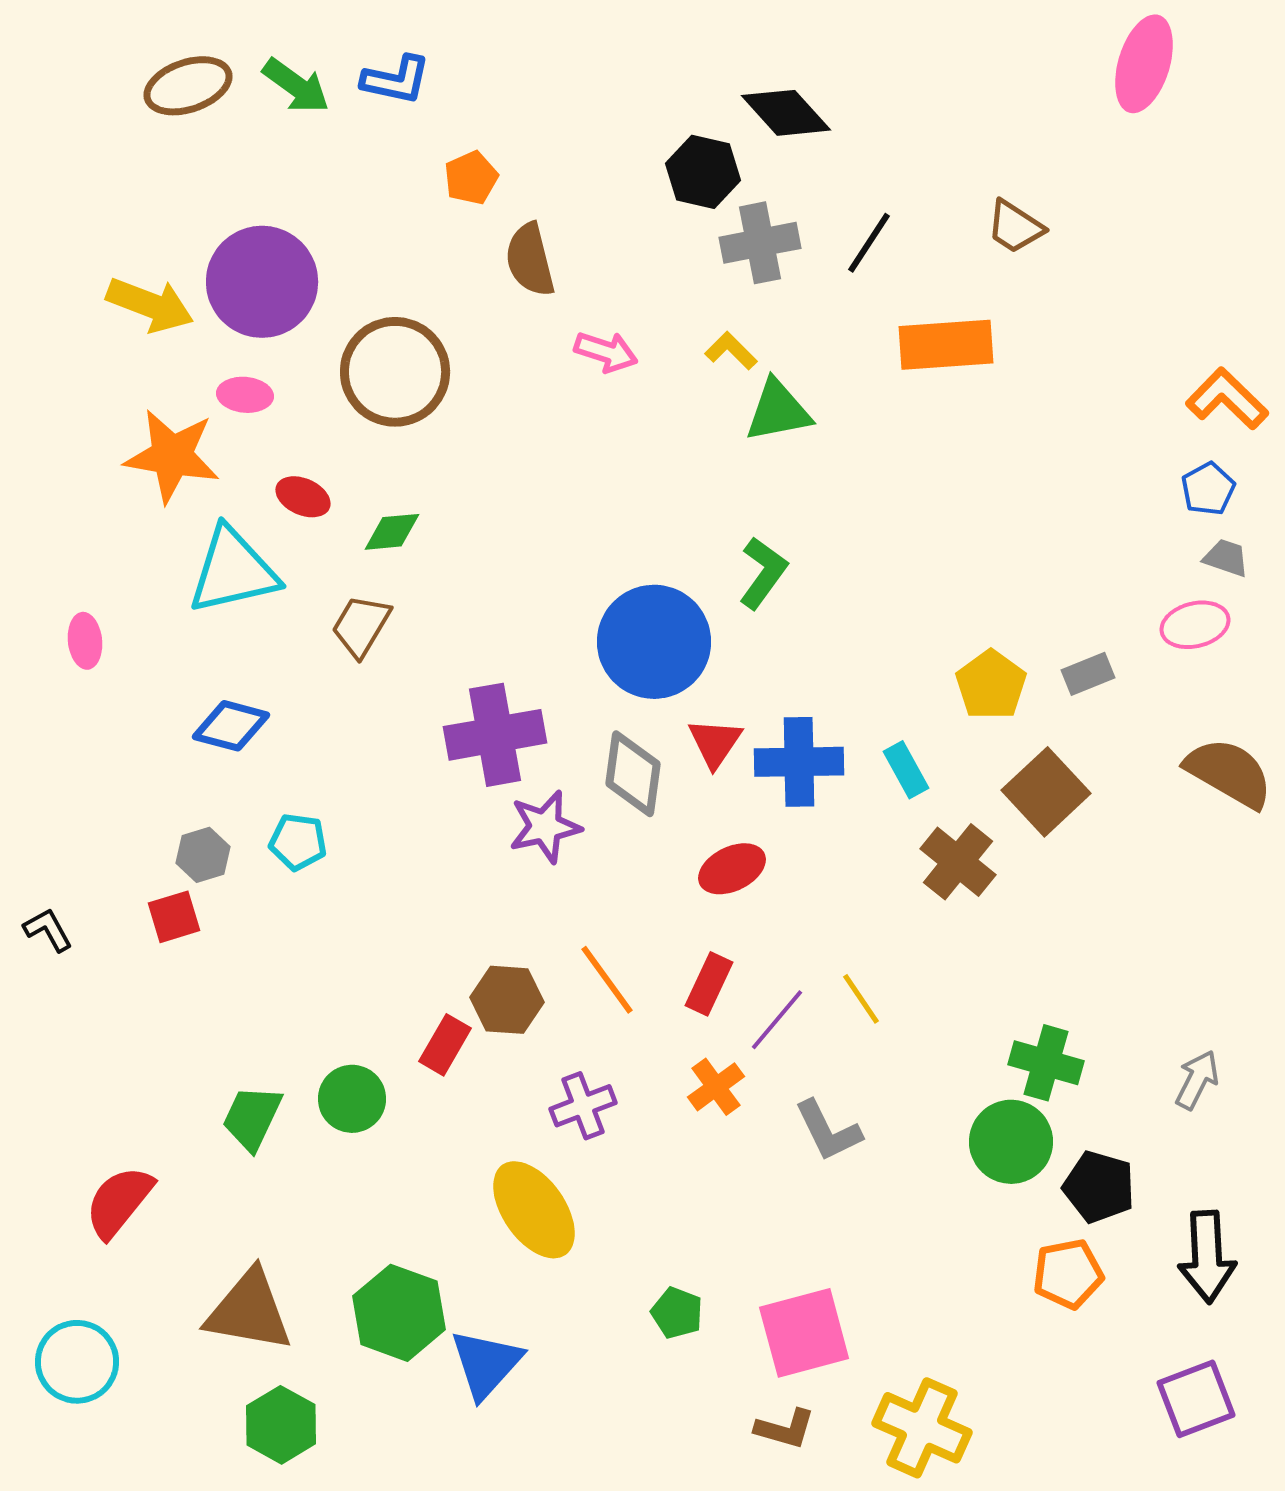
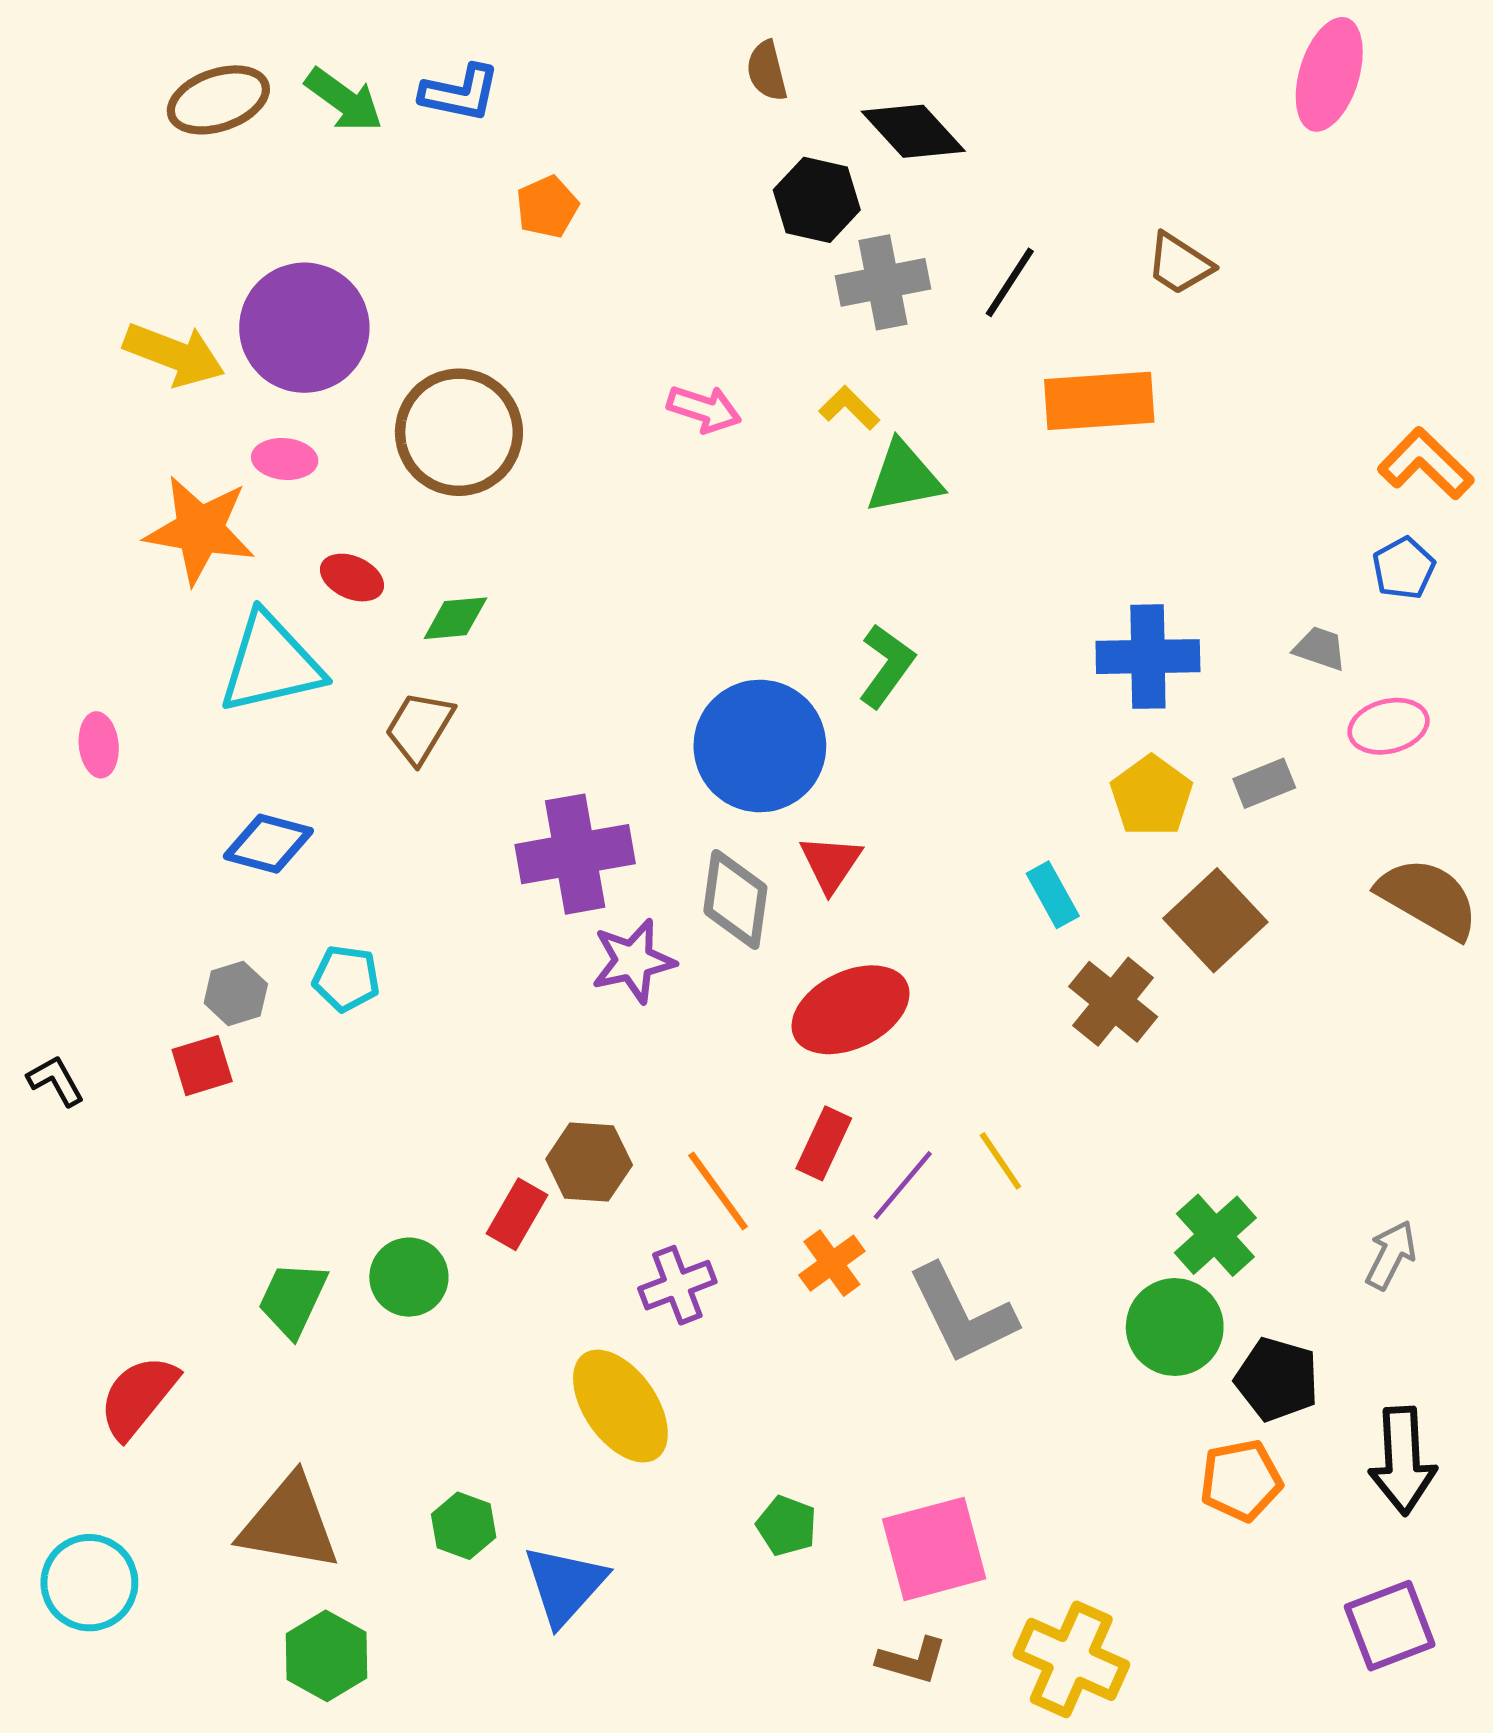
brown semicircle: (530, 260) -> (767, 71), moved, size x0.7
gray trapezoid: (1226, 558) -> (1320, 648), moved
blue cross: (799, 762) -> (1148, 657), moved
red ellipse: (732, 869) -> (850, 1010), size x1.5
orange line: (607, 980) -> (718, 1191), moved
green cross: (1046, 1063) -> (1215, 1235), turned 32
gray L-shape: (828, 1131) -> (962, 1314), size x1.4
green hexagon: (399, 1313) -> (464, 1526), size x0.6

